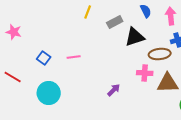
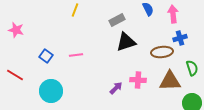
yellow line: (88, 12) -> (75, 10), moved
black triangle: (135, 37) -> (126, 42), moved
pink cross: (145, 73) -> (138, 80), moved

